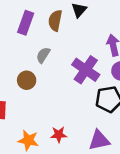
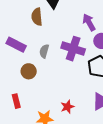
purple rectangle: (26, 23) -> (16, 45), moved, turned -66
gray semicircle: (43, 55) -> (44, 51), moved

